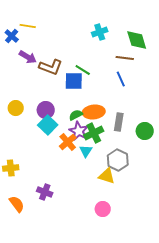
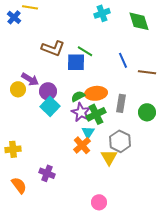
purple arrow: (28, 57) -> (30, 79), moved
brown line: (125, 58) -> (147, 72), moved
orange cross: (68, 142) -> (82, 145), moved
yellow triangle: (107, 176) -> (109, 157), turned 42
pink circle: (103, 209) -> (99, 202), moved

